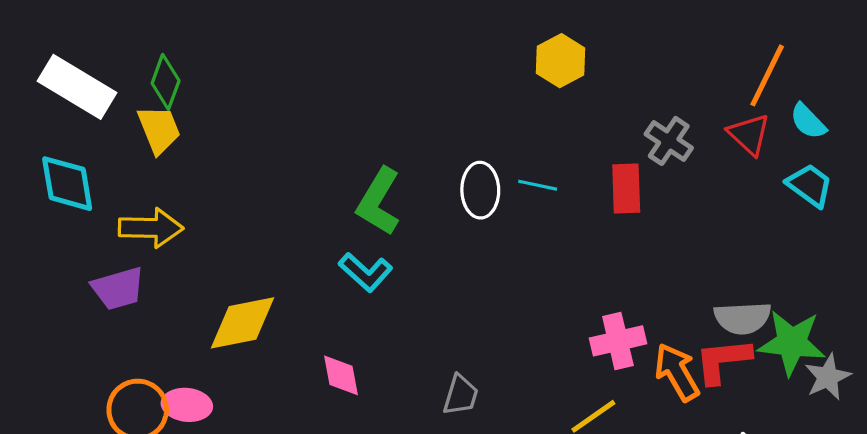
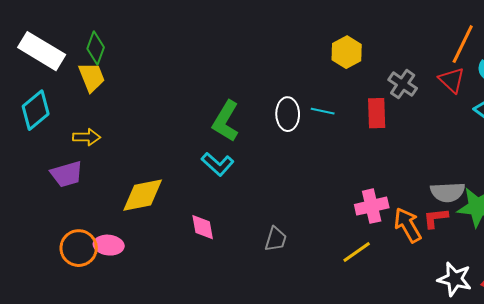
yellow hexagon: (561, 61) -> (347, 52), moved
cyan diamond: (67, 184) -> (36, 110), turned 60
yellow arrow: (151, 228) -> (87, 137), size x0.7
red L-shape: (723, 361) -> (436, 218), size x0.7

